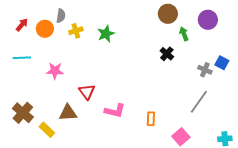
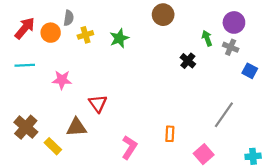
brown circle: (168, 14) -> (163, 15), moved
red arrow: (22, 25) -> (25, 28), size x1.5
gray cross: (205, 70) -> (231, 47), moved
pink L-shape: (115, 111) -> (129, 147), moved, turned -70

